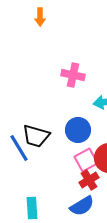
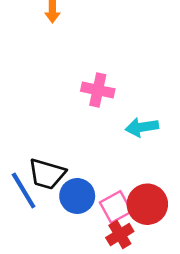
blue circle: (78, 130) -> (77, 196), moved

